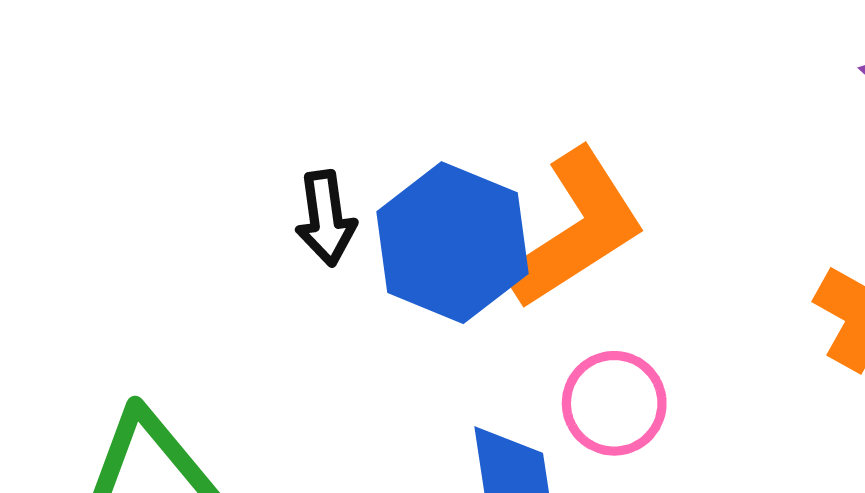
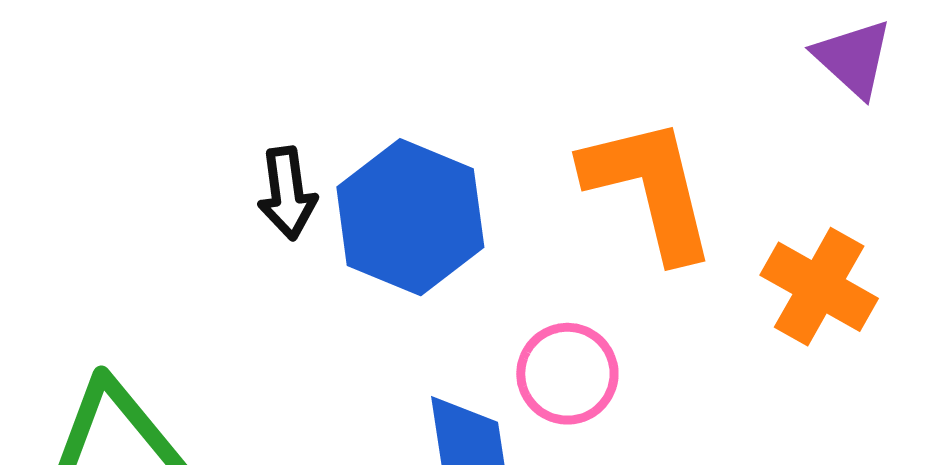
orange L-shape: (576, 229) -> (650, 188), moved, turned -71

